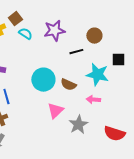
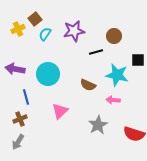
cyan semicircle: (25, 34) -> (45, 34), turned -88
cyan circle: (43, 80) -> (48, 74), moved
pink triangle: (55, 111) -> (60, 111), moved

